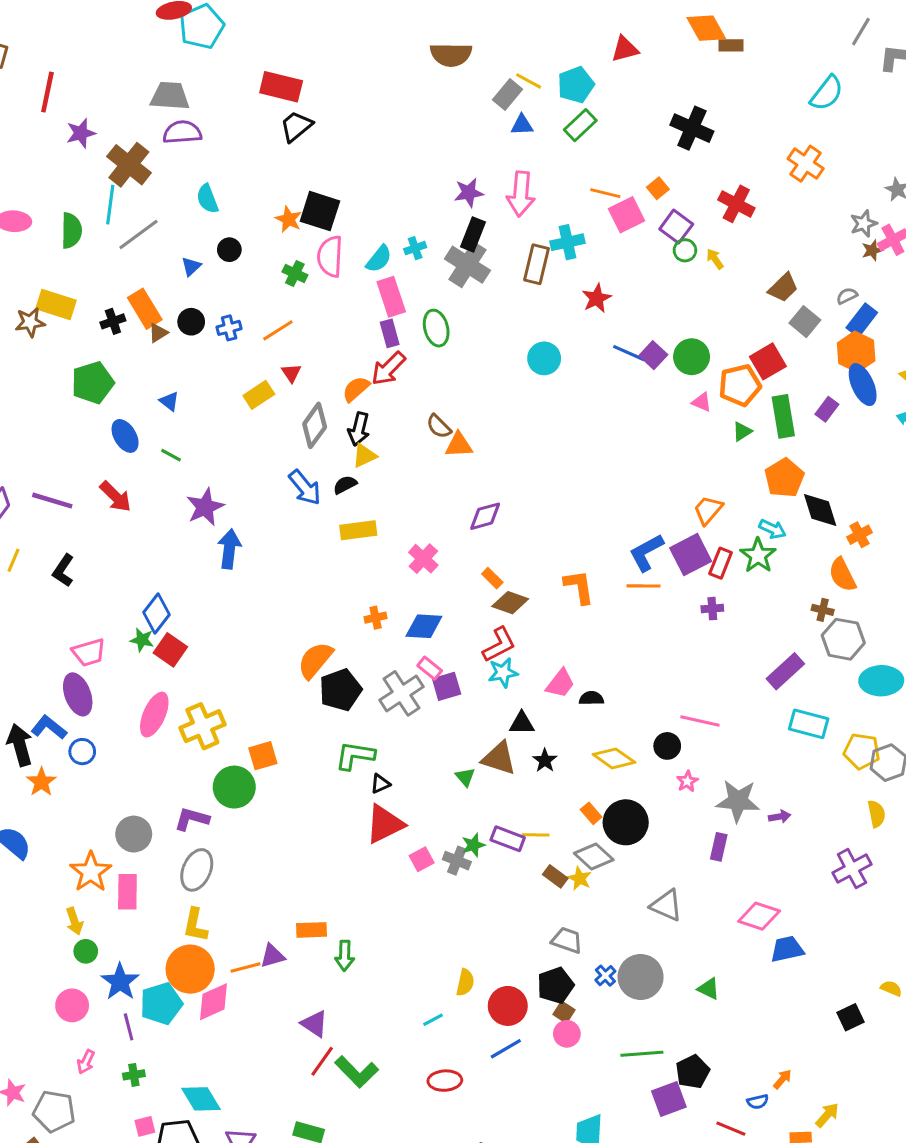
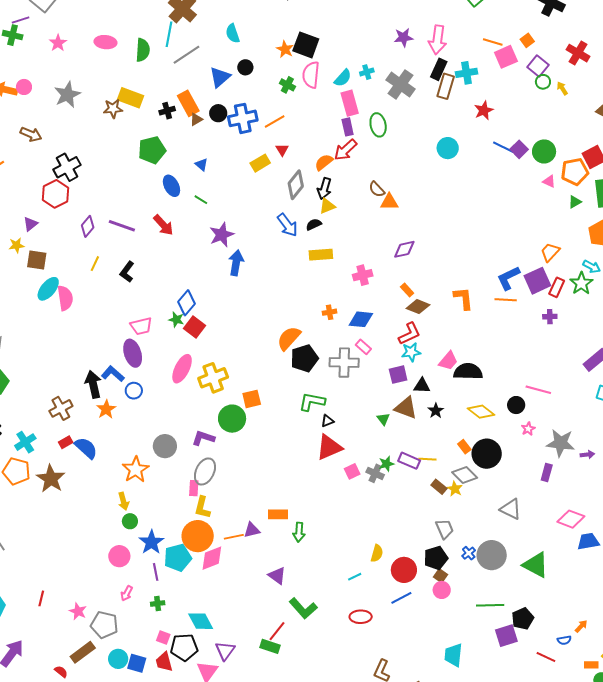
black rectangle: (473, 234) -> (439, 69), moved
blue triangle: (191, 266) -> (220, 77), size x1.6
blue cross: (229, 328) -> (243, 118), size x1.8
pink cross: (423, 559) -> (363, 275), turned 30
purple square: (447, 686) -> (398, 375), moved
gray cross: (402, 693) -> (344, 363), turned 32
black semicircle: (591, 698) -> (468, 372), size x1.8
pink rectangle: (127, 892) -> (194, 488), moved, size x0.7
gray trapezoid: (567, 940) -> (445, 529), turned 45
green triangle: (709, 989) -> (536, 565), size x1.8
red line: (322, 1061) -> (277, 631), moved
pink square: (145, 1126) -> (163, 638), turned 32

